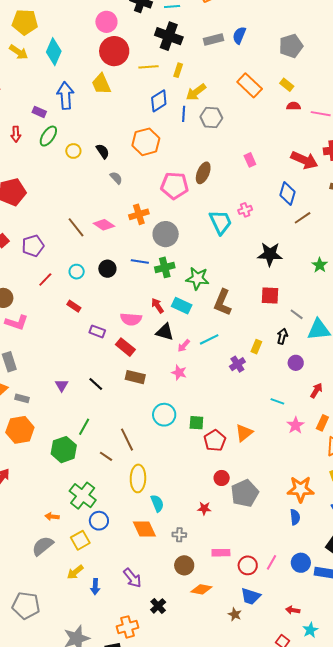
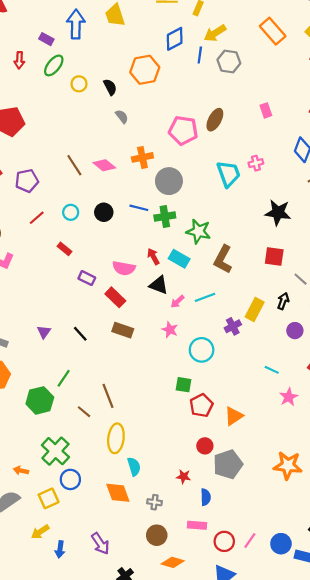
orange hexagon: (146, 142) -> (145, 70), moved
yellow rectangle: (256, 347) -> (255, 310), size x1.5
cyan circle: (164, 415) -> (202, 350), moved
orange triangle: (244, 433) -> (234, 416), moved
blue semicircle: (295, 517) -> (206, 497), moved

